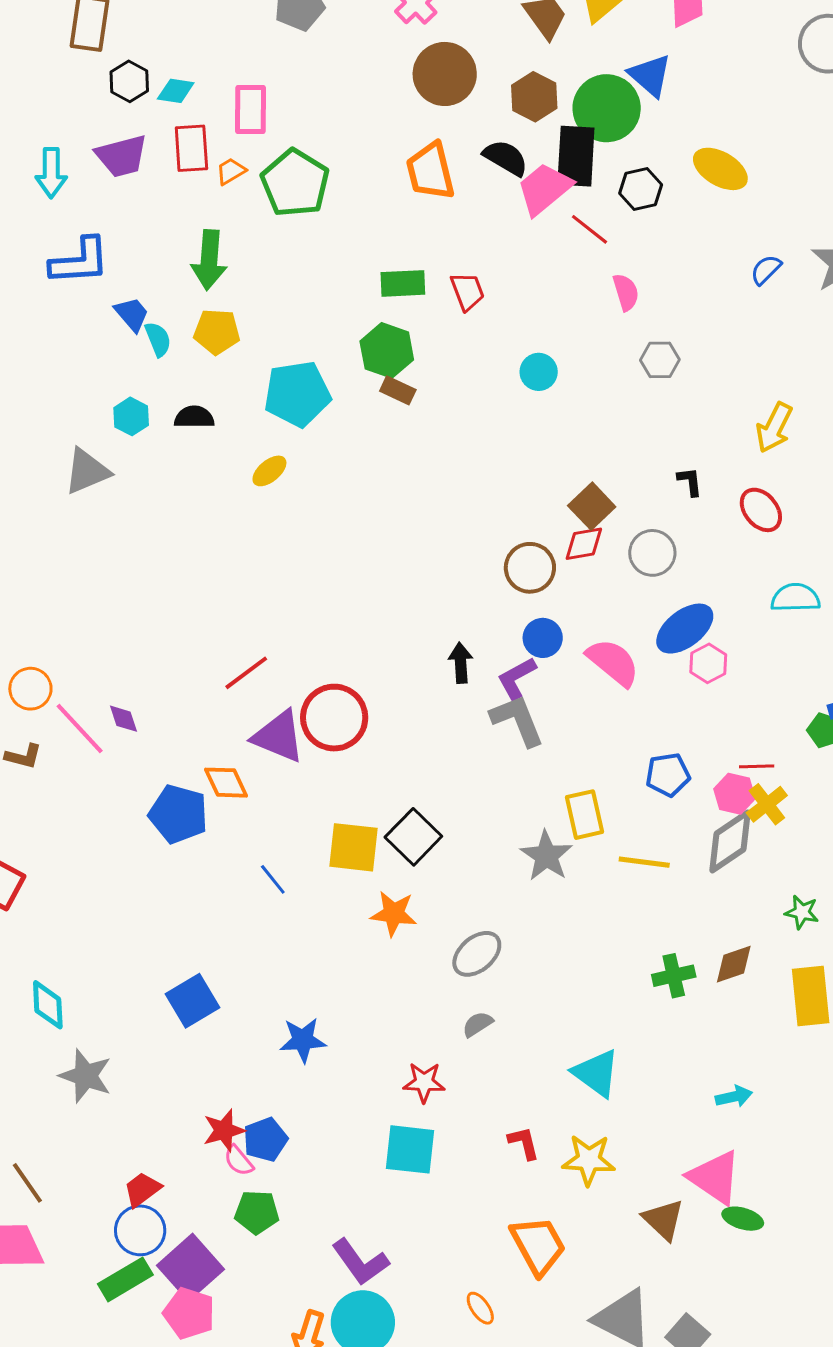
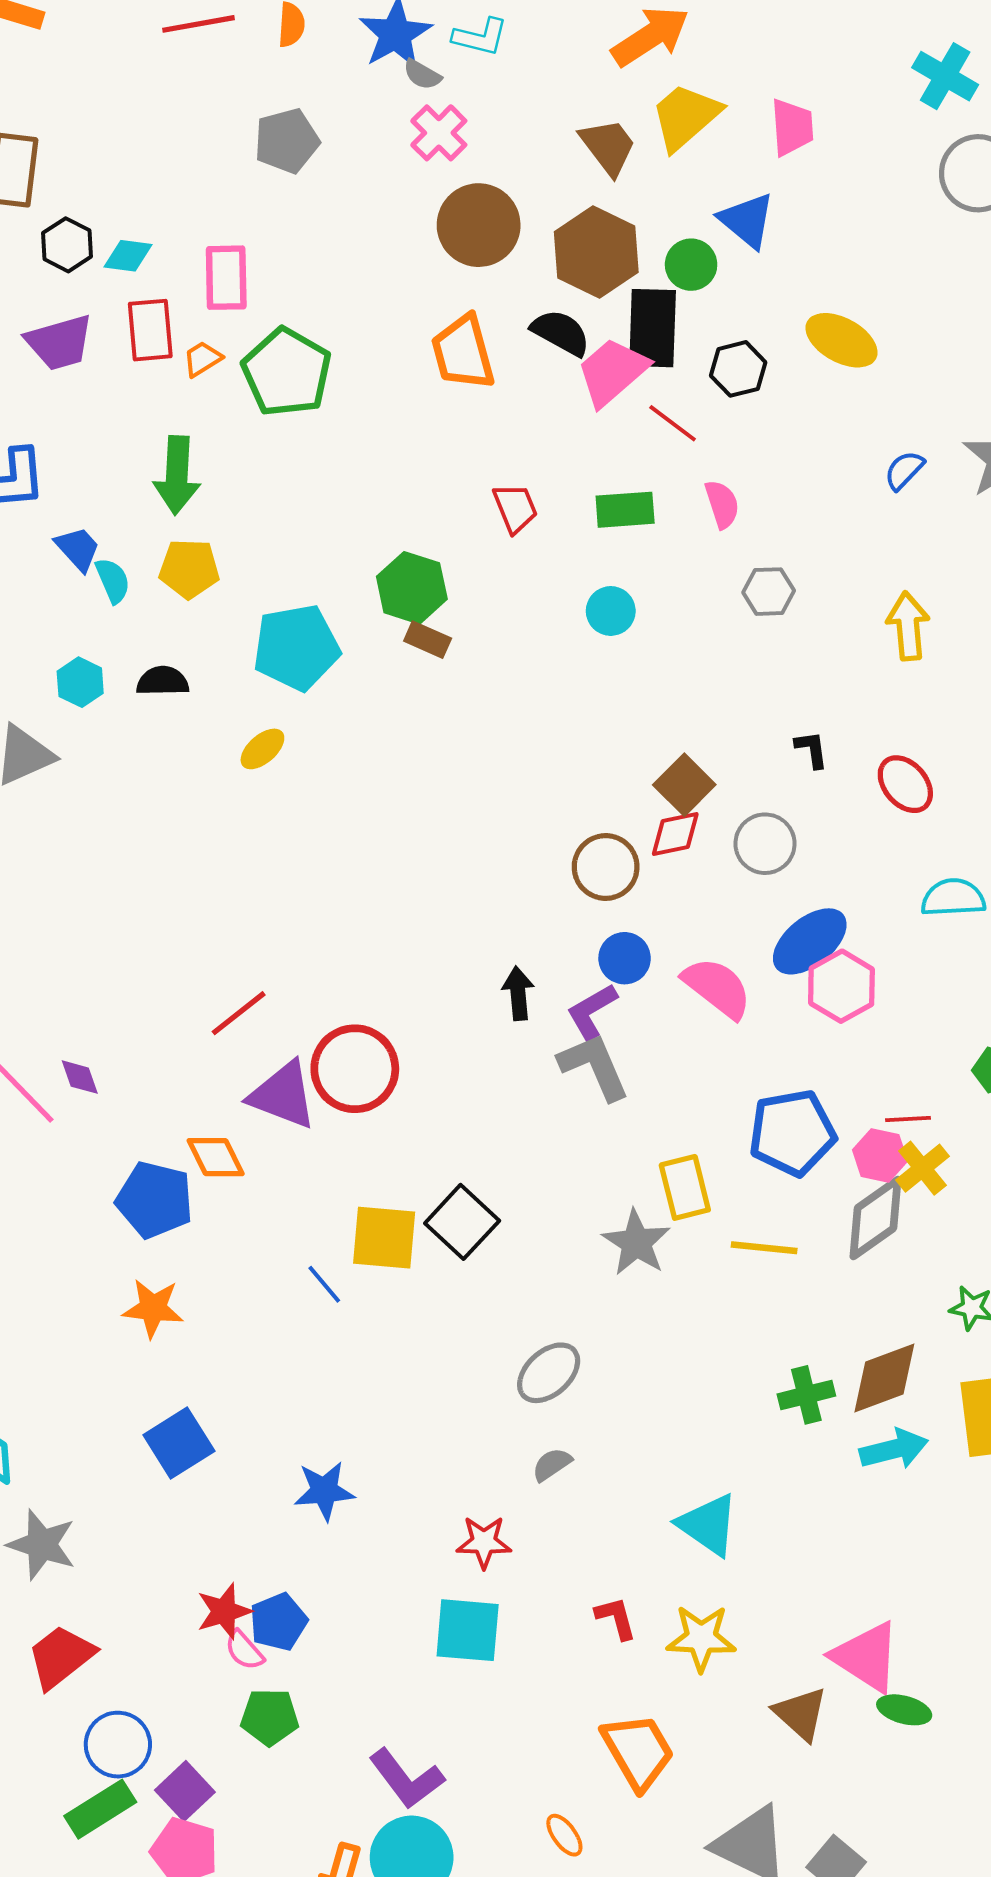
brown hexagon: (534, 97) -> (596, 252), size x1.4
green circle: (607, 108) -> (691, 265), size x0.6
green rectangle: (403, 283) -> (625, 510), moved
yellow arrow: (774, 428) -> (908, 626), moved, turned 150
pink hexagon: (708, 663) -> (841, 986), size x1.4
blue pentagon: (668, 775) -> (792, 1133), size x1.5
blue line: (273, 879) -> (324, 1284), moved
orange star: (394, 914) -> (153, 1308), moved
brown diamond: (734, 964) -> (884, 1378), size x1.4
cyan arrow: (734, 1097) -> (894, 1449), moved, size x1.4
red trapezoid: (142, 1189) -> (61, 1657), moved, size x1.4
purple square: (191, 1267) -> (185, 1791), size x0.7

